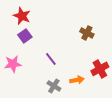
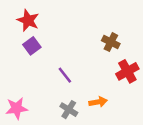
pink star: (13, 64) -> (17, 108), moved
red cross: (100, 69) -> (127, 71), moved

